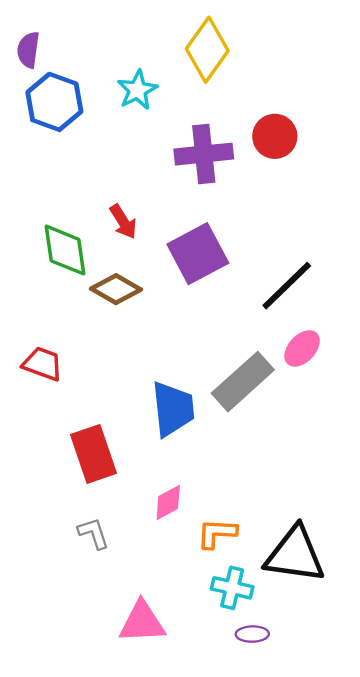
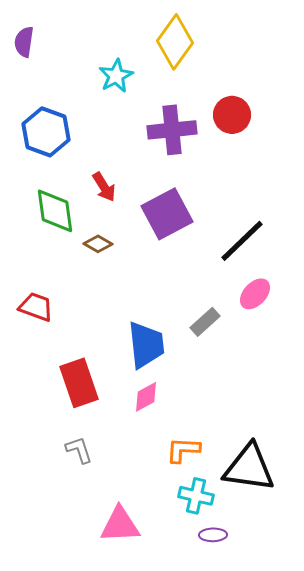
blue hexagon: (54, 102) -> (46, 132), moved
brown diamond: (116, 289) -> (98, 244), size x0.7
gray rectangle: (243, 382) -> (205, 322), size x0.6
pink diamond: (168, 502) -> (146, 397), moved

